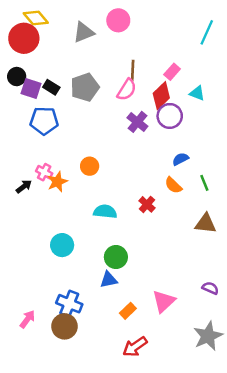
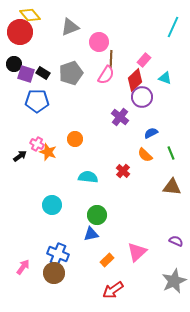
pink circle: (118, 20) -> (99, 42), moved
purple cross: (137, 122) -> (120, 117), moved
orange star: (57, 182) -> (48, 152), turned -30

